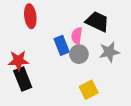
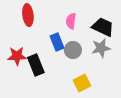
black trapezoid: (97, 22) -> (103, 27), moved
pink semicircle: (77, 36) -> (71, 21), moved
black rectangle: (23, 79) -> (36, 65), moved

